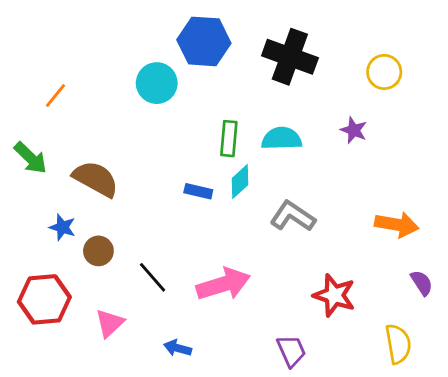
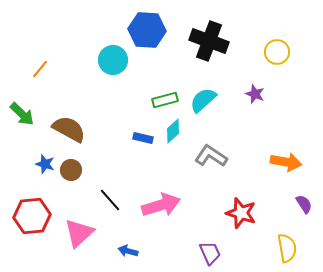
green rectangle: (229, 139) -> (165, 100), turned 70
cyan semicircle: (282, 139) -> (203, 100), turned -40
brown circle: (98, 251) -> (71, 170), moved
pink triangle: (110, 323) -> (79, 233), size x1.4

